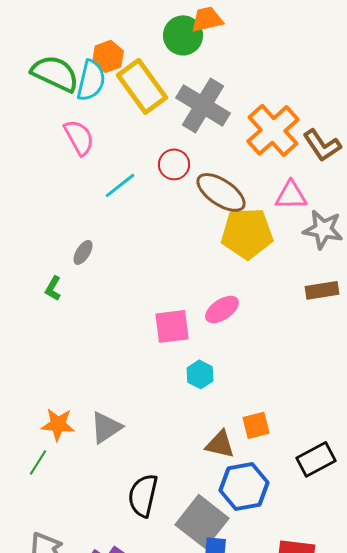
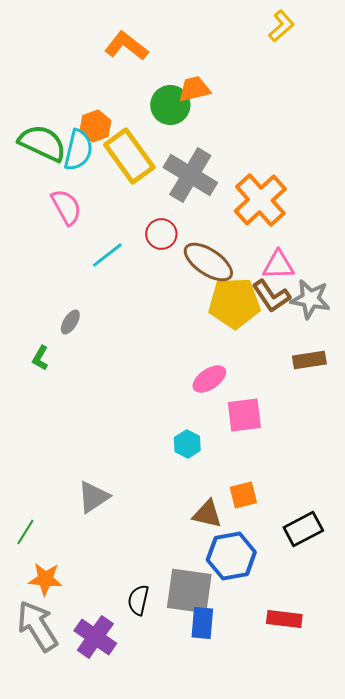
brown L-shape: (322, 145) -> (271, 296), moved
pink square: (172, 326) -> (244, 415), moved
orange star: (58, 424) -> (45, 579), moved
black semicircle: (143, 495) -> (138, 600), moved, size x0.7
gray square: (202, 521) -> (189, 591), turned -30

